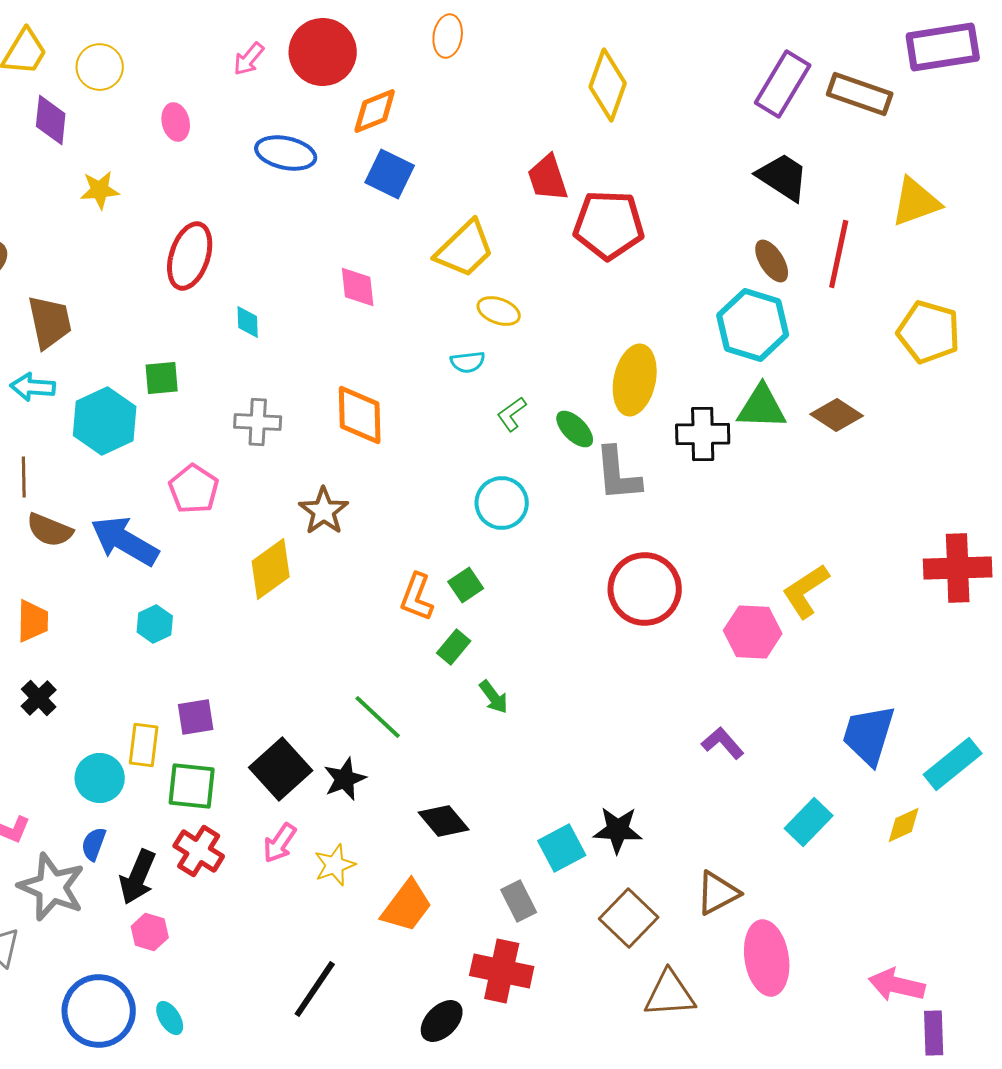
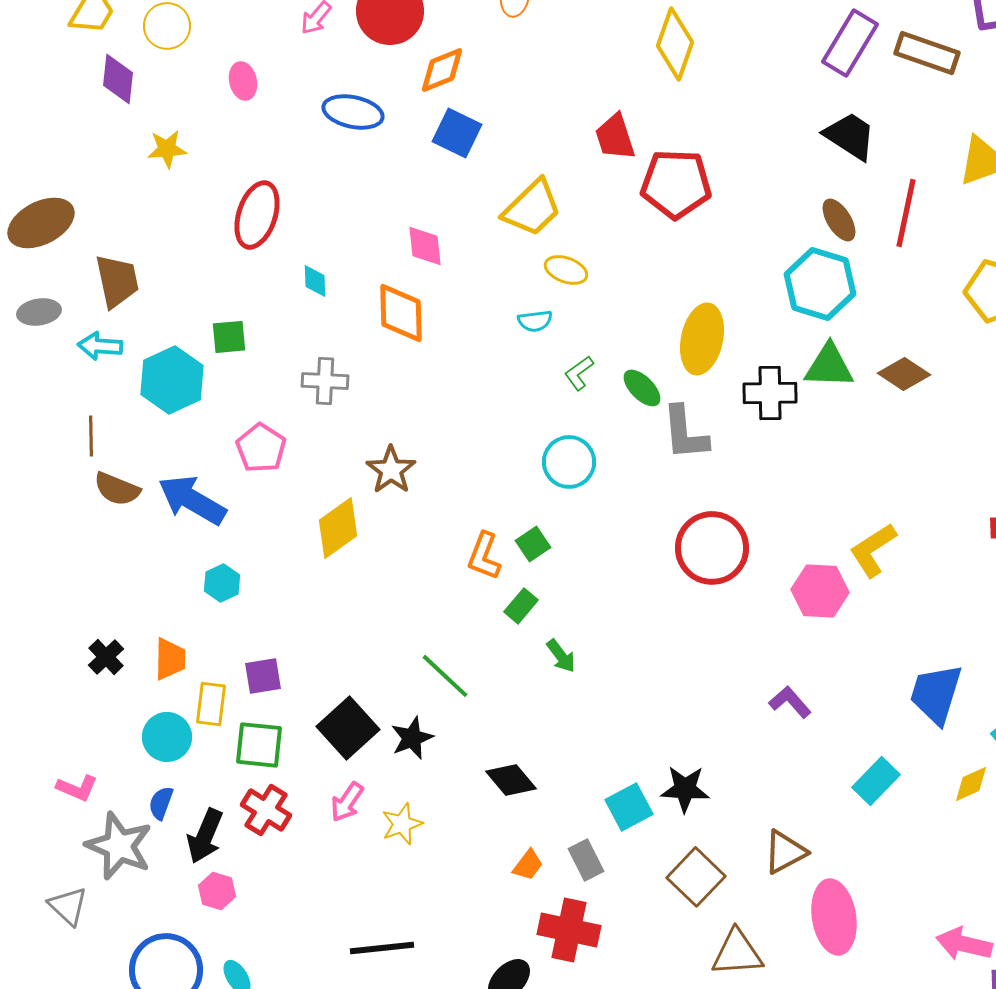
orange diamond: (360, 415) -> (401, 313), moved
orange trapezoid: (33, 621) -> (170, 659), moved
orange trapezoid: (407, 906) -> (528, 865), moved, size x0.6
black line: (315, 989) -> (382, 948), turned 50

